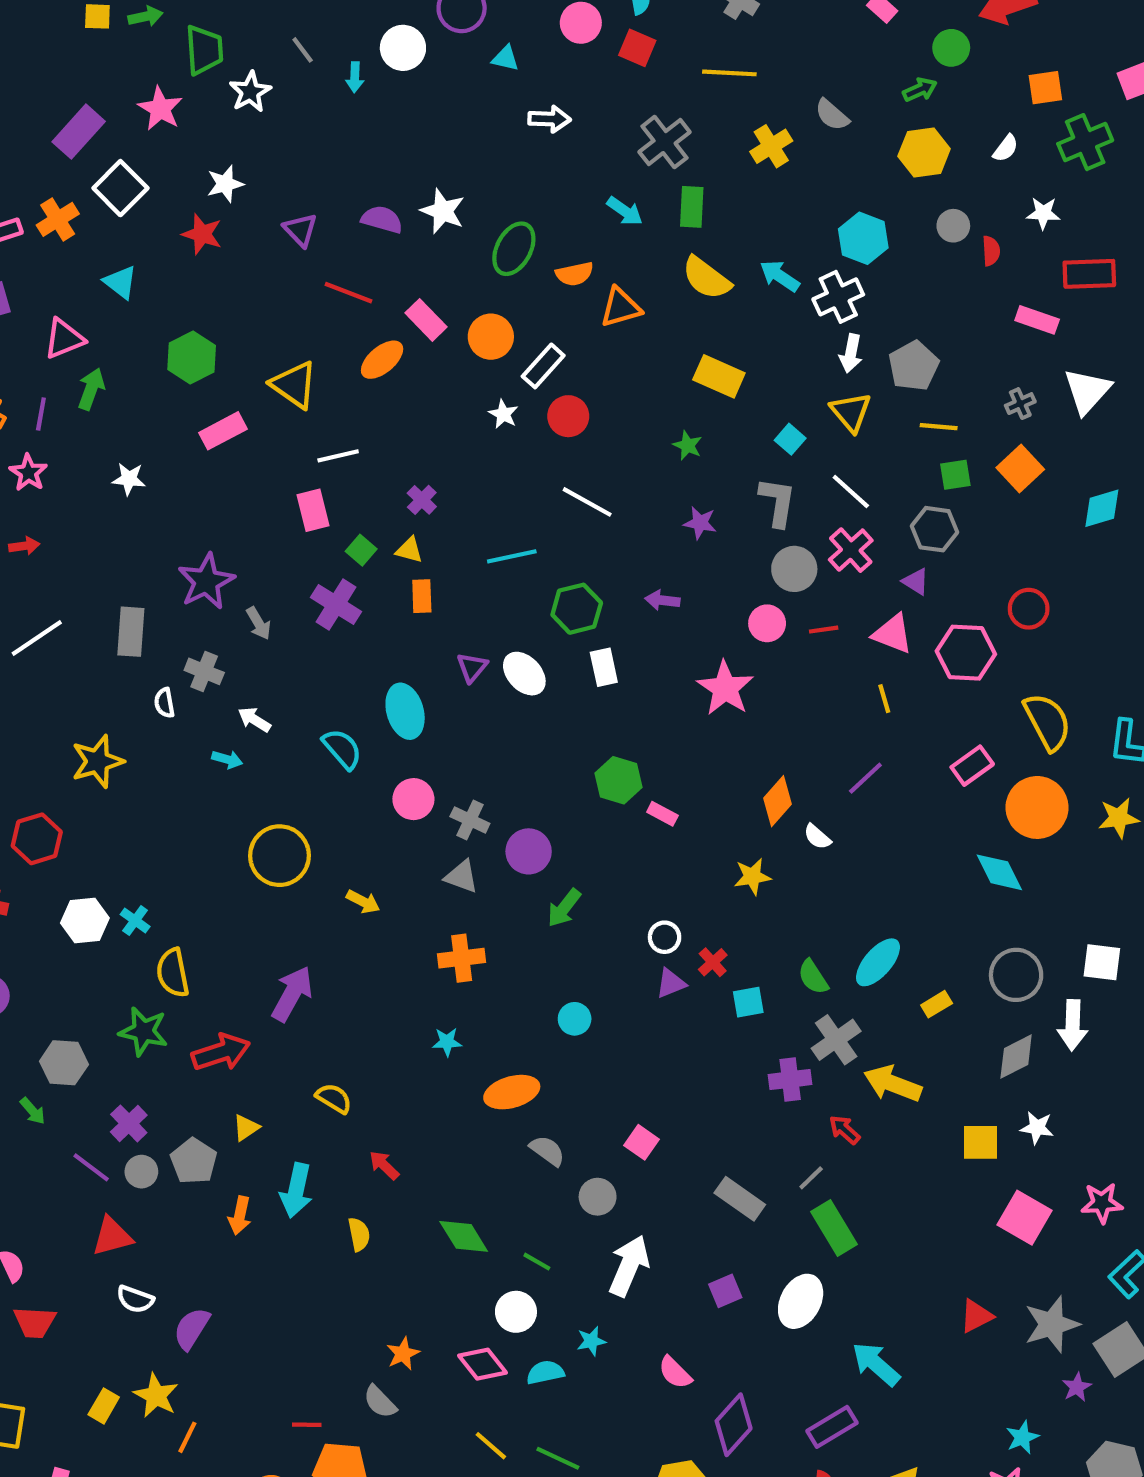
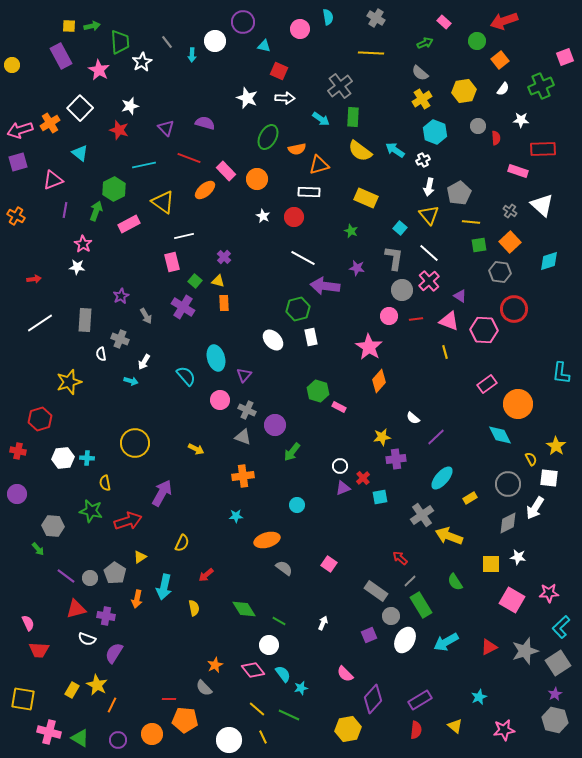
red square: (637, 48) -> (279, 71), moved
orange square: (1045, 88) -> (500, 60), moved, turned -30
green arrow: (920, 90) -> (425, 43), moved
white arrow: (549, 119) -> (285, 98), moved
purple rectangle: (79, 132) -> (61, 56), moved, turned -70
yellow cross: (771, 146) -> (422, 99), moved
white star: (443, 211) -> (247, 98), moved
white cross: (838, 297) -> (423, 160), size x0.6
white rectangle: (543, 366) -> (309, 192), moved, turned 50
green arrow: (91, 389) -> (96, 211), moved
white triangle: (1087, 391) -> (542, 205), turned -30
gray cross: (1020, 404) -> (510, 211), turned -32
purple line: (41, 414) -> (65, 210), moved
pink star: (28, 473) -> (83, 244), moved
white star: (129, 479) -> (77, 267), moved
gray hexagon: (934, 529) -> (500, 272), moved
cyan line: (512, 556) -> (144, 165), moved
purple star: (206, 581) -> (121, 296), size x0.6
purple arrow: (662, 600) -> (325, 286), moved, size x1.8
red circle: (1029, 609) -> (514, 309), size x1.4
purple triangle: (472, 667) -> (244, 375), moved
white arrow: (254, 720) -> (144, 362), turned -91
yellow semicircle: (1047, 722) -> (531, 459), moved, size x0.5
purple line: (865, 778) -> (436, 437), moved
orange diamond: (778, 801) -> (379, 381), moved
yellow star: (1119, 818) -> (556, 446), moved, turned -30
yellow circle: (279, 856) -> (135, 443), moved
cyan cross: (135, 920) -> (87, 458), turned -32
yellow semicircle: (173, 973) -> (105, 483), size x0.7
green semicircle: (813, 977) -> (455, 582), moved
white arrow: (1073, 1025) -> (535, 508), turned 30
purple cross: (790, 1080) -> (396, 459), moved
yellow semicircle: (334, 1098) -> (182, 543), turned 84
purple cross: (129, 1123) -> (106, 616), moved, turned -36
red arrow: (844, 1130) -> (400, 558), moved
red arrow: (384, 1165) -> (206, 575), turned -84
gray circle: (598, 1197) -> (391, 616), moved
white arrow: (629, 1266) -> (323, 623), size x0.5
cyan star: (591, 1341) -> (301, 688), moved
cyan arrow: (876, 1364) -> (446, 642), moved, turned -70
cyan semicircle: (545, 1372) -> (283, 674), turned 66
purple star: (1077, 1387) -> (555, 694), moved
cyan star: (1022, 1437) -> (479, 697), moved

